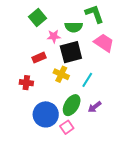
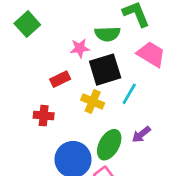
green square: (38, 18) -> (27, 24), moved
cyan line: (87, 80) -> (129, 94), moved
purple arrow: (95, 107) -> (141, 134), moved

